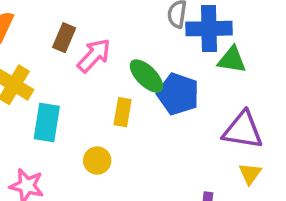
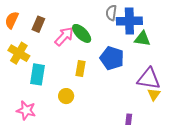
brown rectangle: (64, 38) -> (38, 24), moved
green ellipse: (146, 76) -> (82, 33), moved
yellow triangle: (250, 174) -> (154, 94), moved

